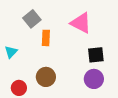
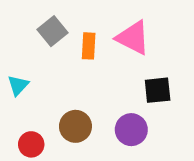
orange rectangle: (46, 38) -> (89, 46), moved
purple circle: (94, 79) -> (131, 130), moved

